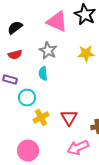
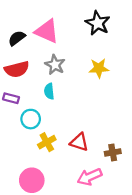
pink triangle: (57, 22) -> (47, 31), moved
red semicircle: (15, 55) -> (17, 69), size x1.5
red triangle: (69, 118) -> (79, 142), turned -42

